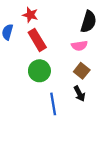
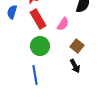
pink semicircle: (79, 46) -> (63, 24), moved, turned -48
blue line: (53, 104) -> (35, 75), moved

